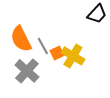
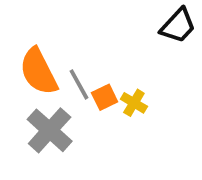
yellow cross: (73, 56) -> (134, 103), size x0.6

